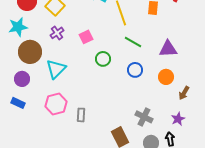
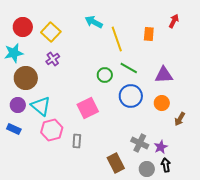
pink square: (86, 37) -> (88, 108), moved, size x1.5
green circle: (103, 59) -> (105, 75), moved
cyan triangle: (56, 69) -> (41, 106), moved, turned -35
blue circle: (135, 70) -> (131, 96), size x1.5
purple star: (178, 119) -> (161, 147), moved

